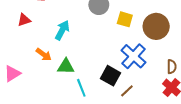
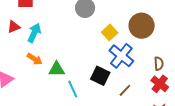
yellow square: (125, 19) -> (110, 32), moved, turned 35
cyan arrow: (62, 30) -> (34, 33), moved
brown line: (127, 91) -> (125, 90), moved

